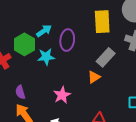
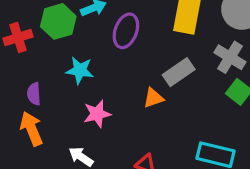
cyan star: (46, 57) -> (80, 70), moved

